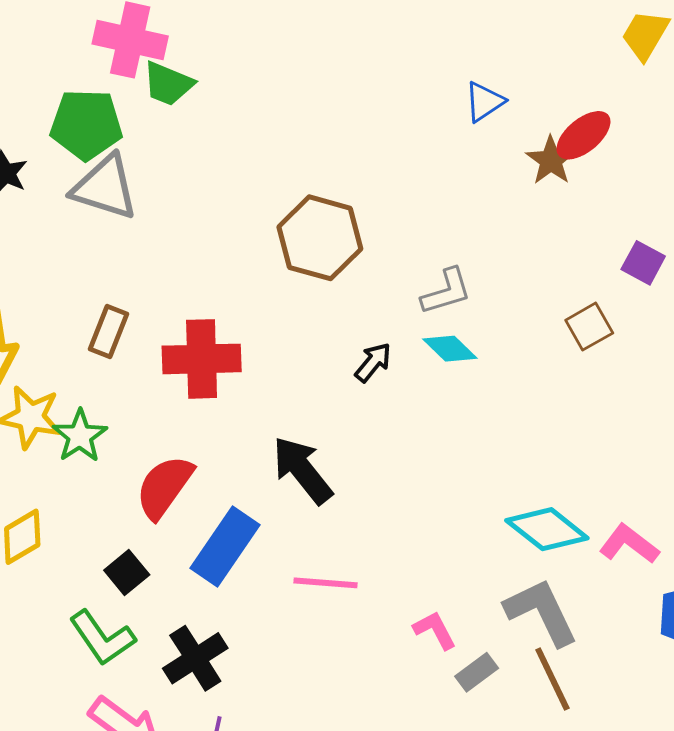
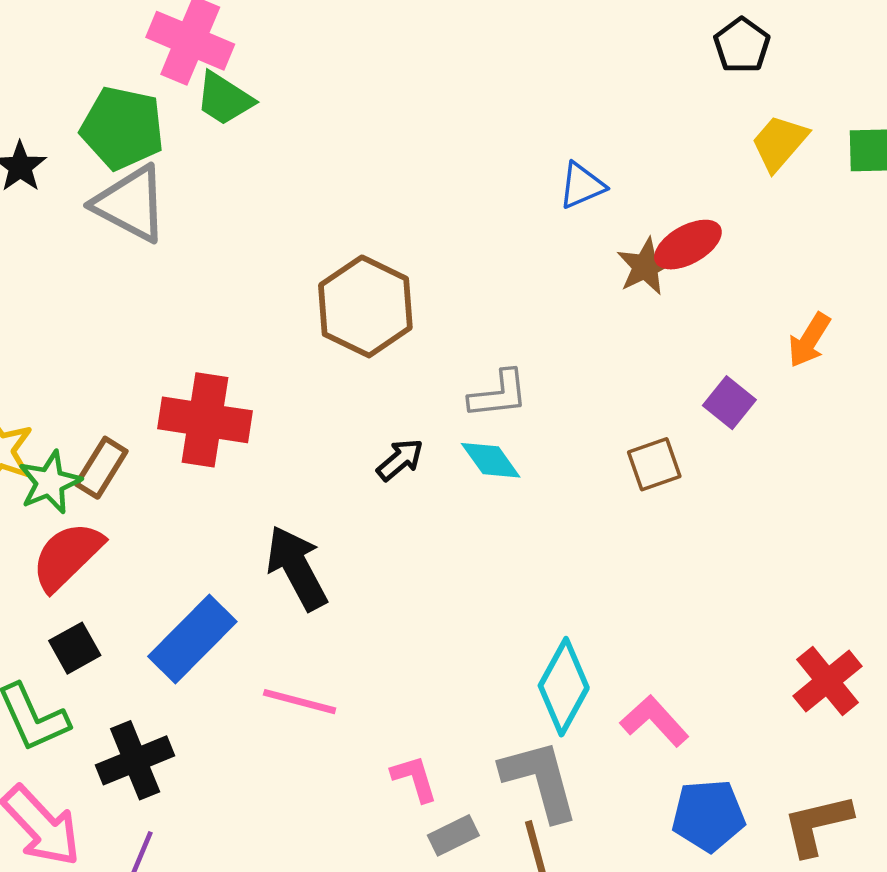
brown rectangle: (108, 332) -> (101, 468), moved
red semicircle: (164, 487) -> (67, 556), moved
cyan diamond: (547, 529) -> (564, 687), turned 70

